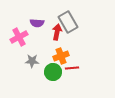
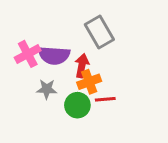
purple semicircle: (37, 23) -> (54, 55), moved, size x1.5
red arrow: (57, 32) -> (82, 66), moved

